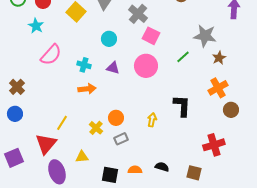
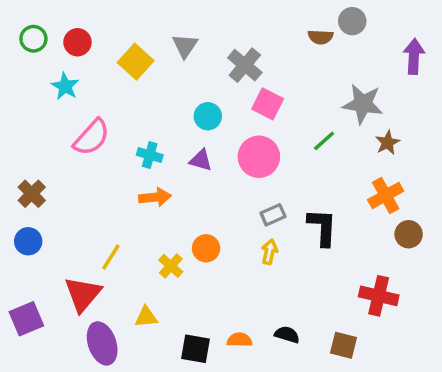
cyan circle: (109, 39) -> (208, 116), moved
gray rectangle: (121, 139) -> (273, 215), moved
red cross: (214, 145) -> (379, 296), turned 30

